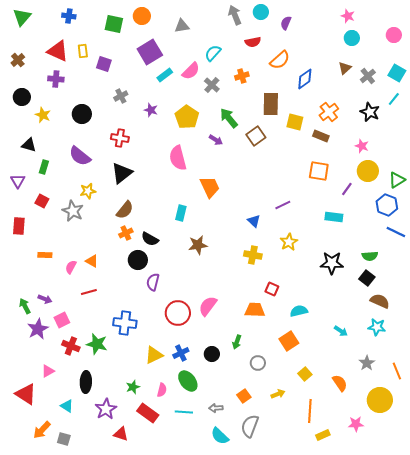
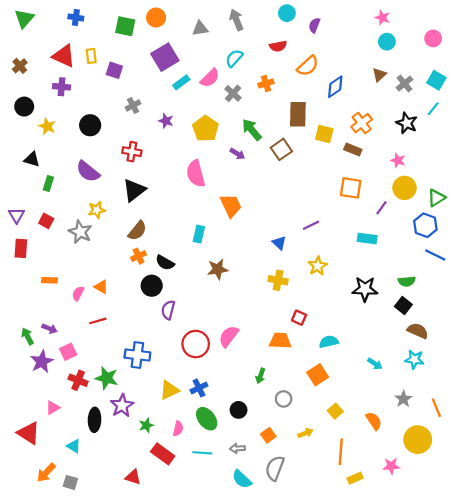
gray arrow: (235, 15) -> (236, 20), moved
purple triangle: (18, 181) -> (16, 215), moved
black circle: (212, 354) -> (239, 410), moved
purple star: (106, 409) -> (122, 406), moved

